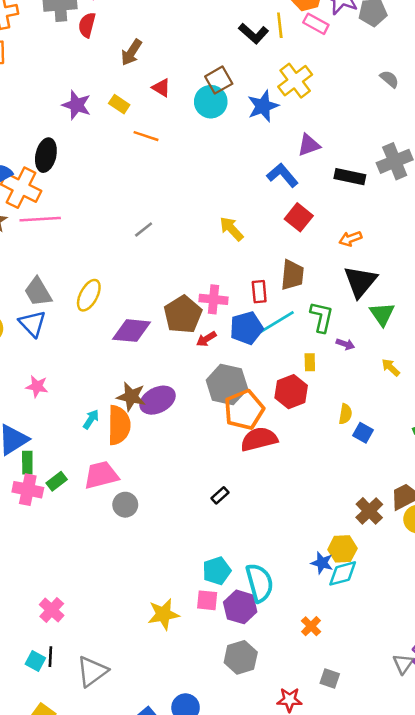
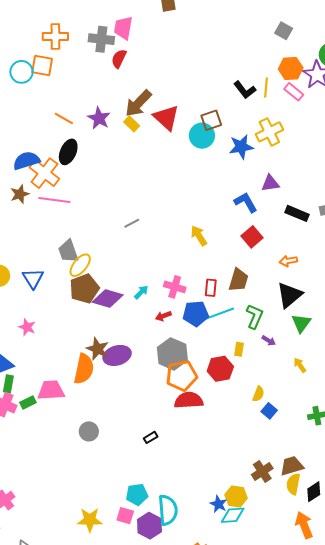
brown arrow: (131, 52) -> (138, 103), moved, size x1.4
red triangle: (161, 88) -> (166, 118), size x1.8
orange line: (146, 136) -> (64, 118), moved
gray trapezoid: (38, 292) -> (68, 251), moved
brown pentagon: (183, 314) -> (84, 289), moved
cyan arrow: (91, 419) -> (141, 292), moved
pink trapezoid: (101, 475) -> (51, 390), moved
gray circle: (125, 505) -> (89, 431), moved

